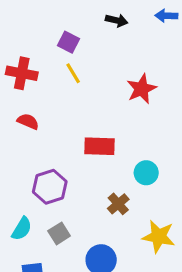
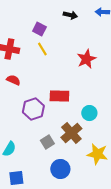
purple hexagon: (50, 187) -> (33, 109), moved
brown cross: (118, 204) -> (71, 133), size x1.5
gray square: (59, 233) -> (47, 142), moved

